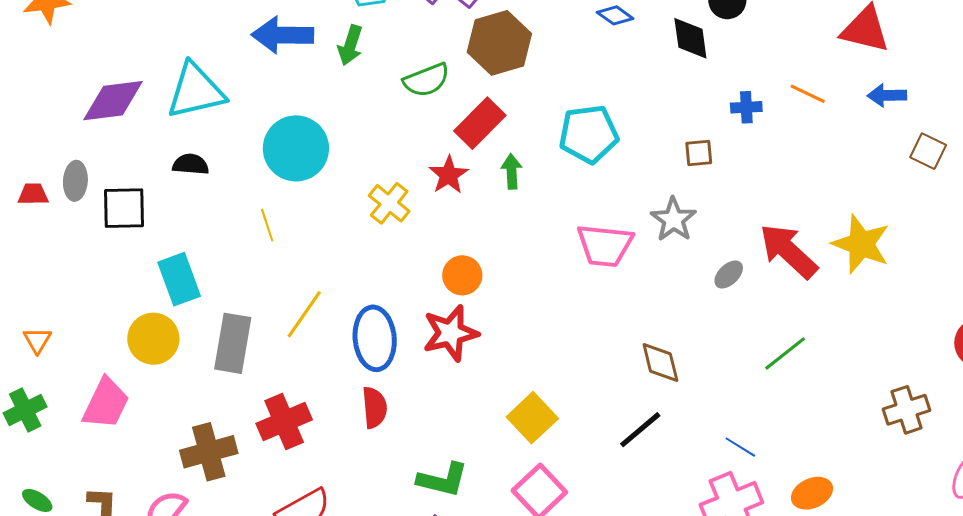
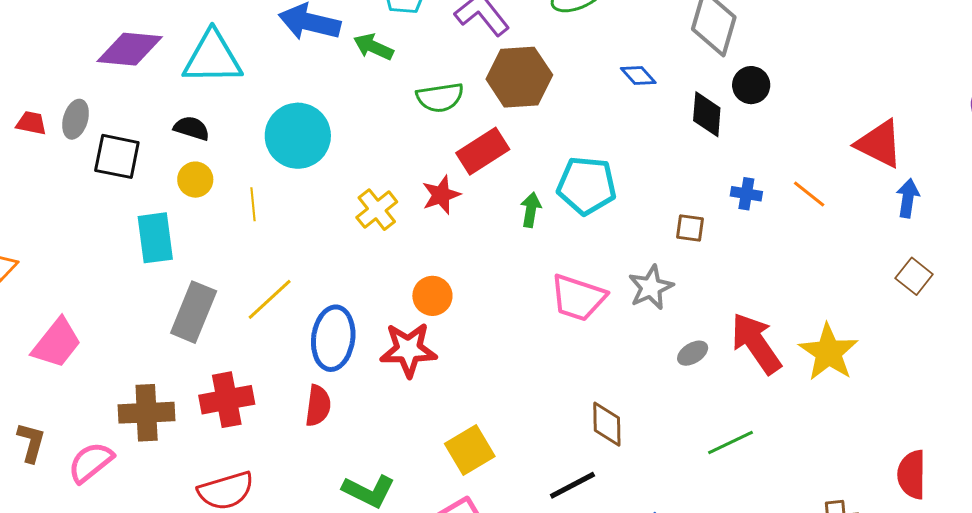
green arrow: (350, 45) -> (373, 47), turned 84
blue arrow: (887, 95) -> (908, 198), moved, turned 87
green arrow: (512, 171) -> (531, 210), moved
yellow circle: (153, 339) -> (195, 180), moved, size x0.7

